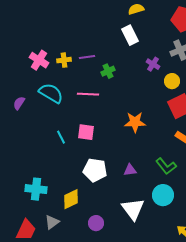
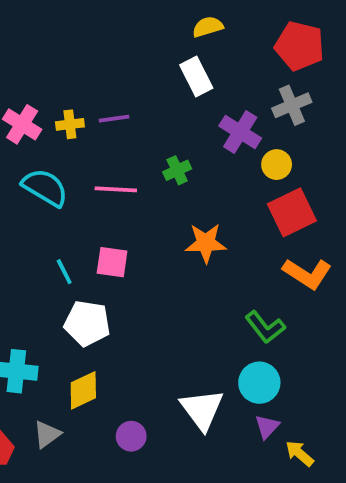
purple cross: (153, 64) -> (240, 132), size x1.5
green cross: (108, 71) -> (177, 170), moved
white pentagon: (95, 170) -> (87, 323), moved
purple triangle: (130, 170) -> (267, 427), moved, turned -40

